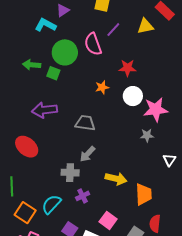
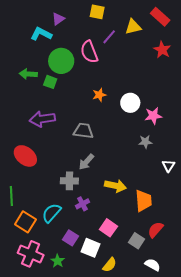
yellow triangle: (145, 26) -> (133, 27), moved
red star: (127, 68) -> (162, 50), moved, turned 30
pink star: (156, 110) -> (153, 116), size x0.7
red semicircle: (155, 224) -> (155, 230), turned 36

